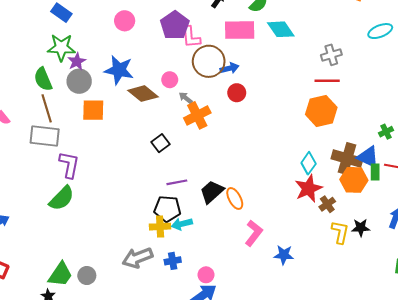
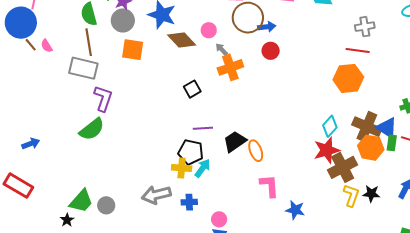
brown cross: (327, 204) -> (343, 167), size x1.8
cyan arrow: (182, 224) -> (203, 168), turned 132
pink L-shape: (254, 233) -> (269, 186), turned -50

